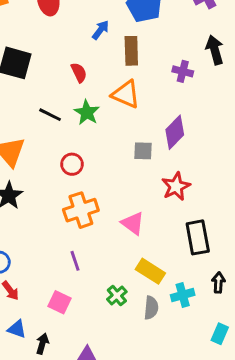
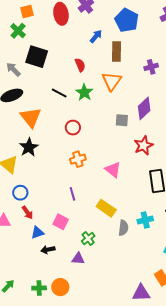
purple cross: (183, 71) -> (151, 67), turned -32
orange triangle: (126, 94) -> (112, 81), turned 40
orange cross: (81, 210) -> (78, 159), size x0.7
yellow rectangle: (150, 271) -> (106, 208), moved
green cross: (117, 295) -> (88, 239), moved
blue triangle: (17, 329) -> (37, 233), moved, turned -40
black arrow: (42, 344) -> (48, 250), turned -120

